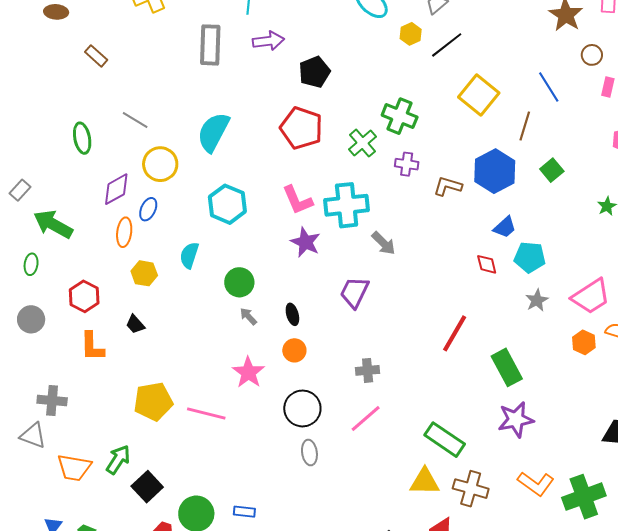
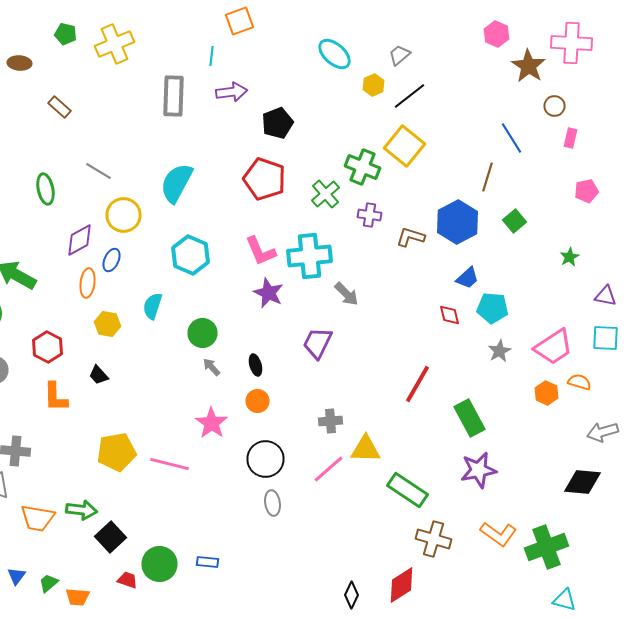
yellow square: (479, 95) -> (404, 146), moved
green arrow: (118, 460) -> (82, 510), turned 64
yellow triangle: (425, 482) -> (366, 449), moved

